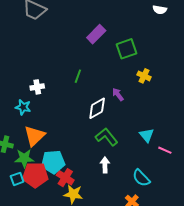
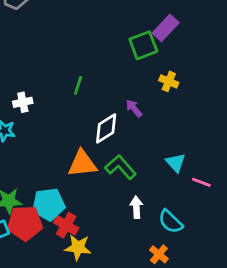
purple rectangle: (96, 34) -> (166, 28), moved
orange triangle: (34, 136) -> (82, 164), moved, turned 40
white arrow: (105, 165) -> (136, 207), moved

